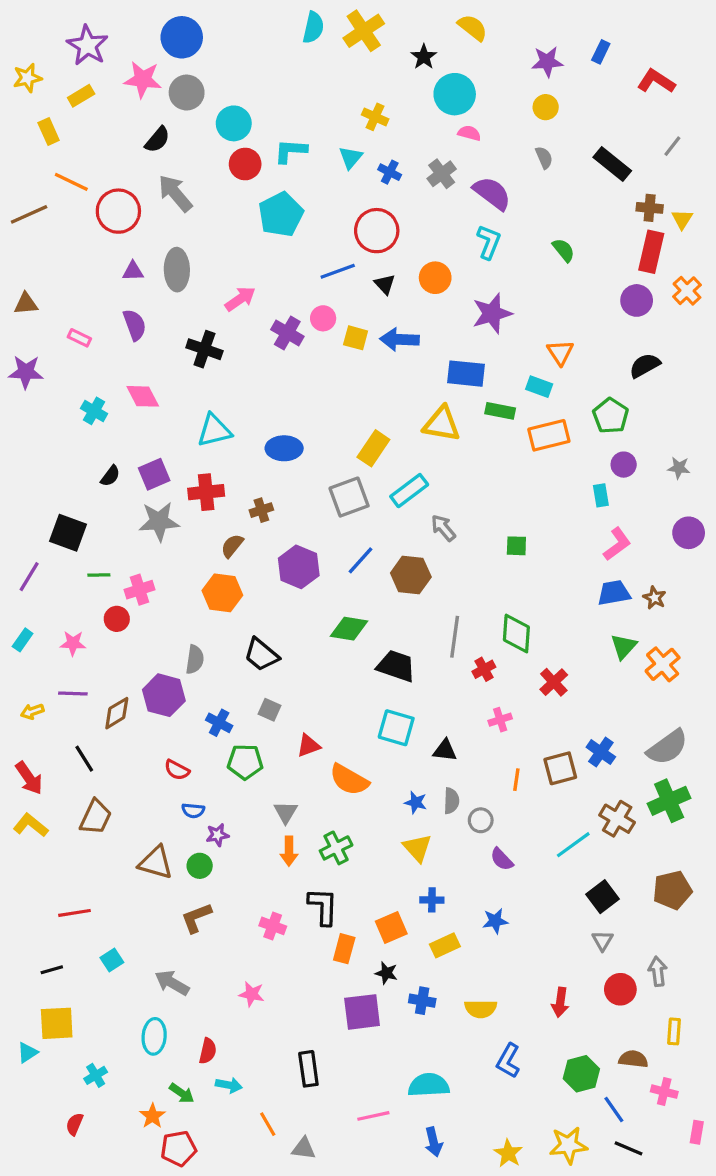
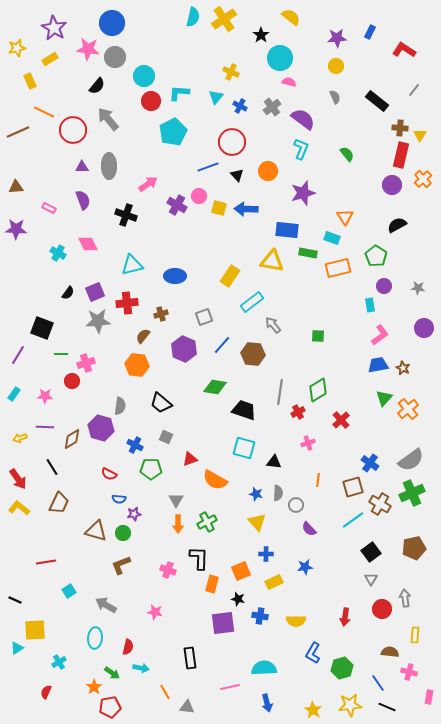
gray square: (349, 497) -> (204, 317), moved, size x0.7
green diamond: (516, 633) -> (318, 390), turned 55
brown square: (560, 768) -> (353, 487), moved
black line: (52, 970) -> (15, 600), moved, turned 40
green hexagon: (581, 1074) -> (342, 668), moved

